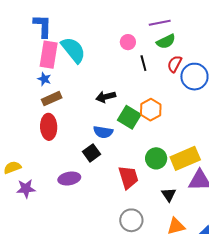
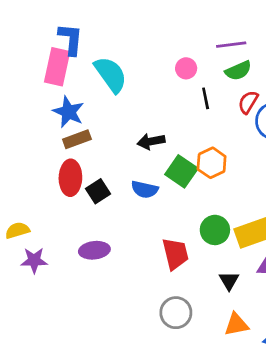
pink rectangle: (49, 55) -> (57, 67), moved
blue star: (44, 79) -> (68, 112), size x1.6
black square: (92, 153) -> (98, 191), moved

